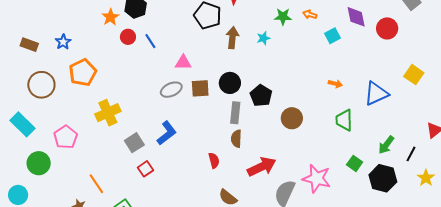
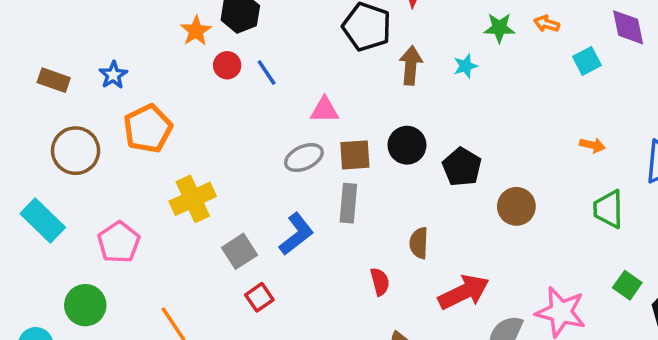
gray rectangle: (235, 113) -> (348, 203), moved
green circle: (39, 163) -> (85, 305), moved

